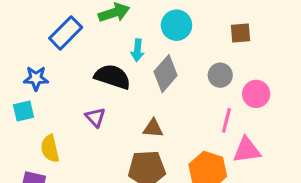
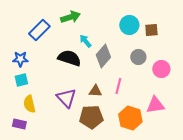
cyan circle: (176, 25) -> (129, 25), moved
cyan arrow: (137, 50) -> (85, 41), turned 136
cyan square: (23, 111) -> (21, 80), moved
purple triangle: (95, 117) -> (66, 98), moved, size x1.5
pink line: (226, 120) -> (118, 86), moved

